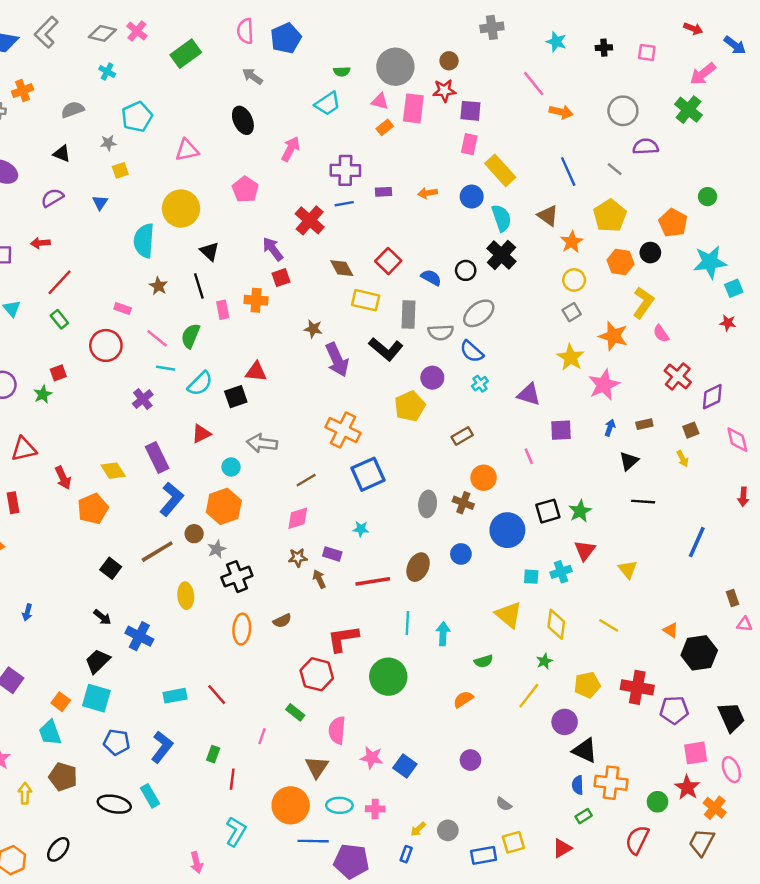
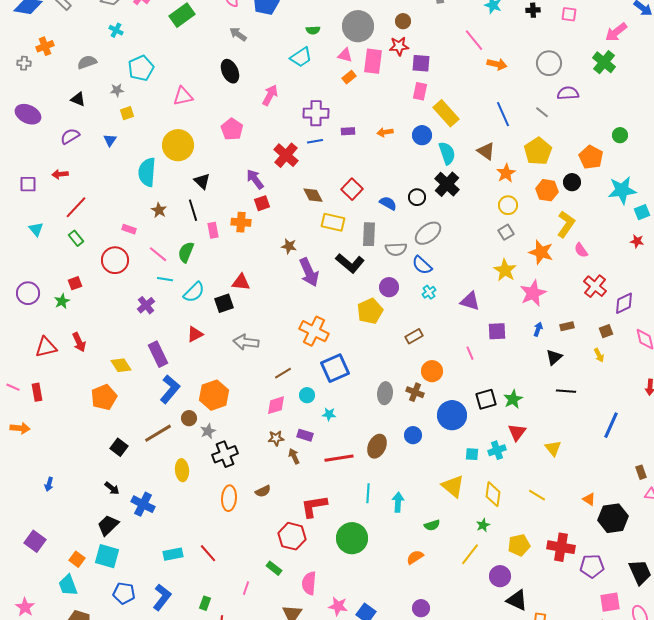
cyan circle: (231, 467) -> (307, 395), moved
red arrow: (63, 478) -> (79, 342), moved

